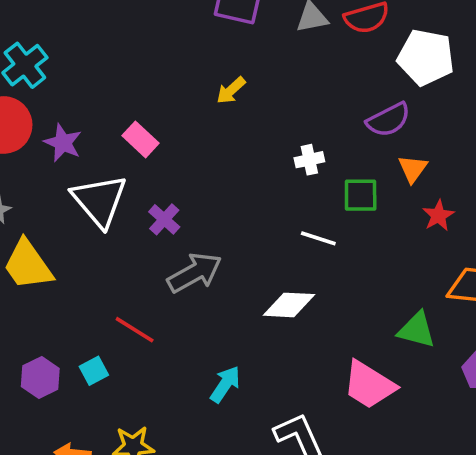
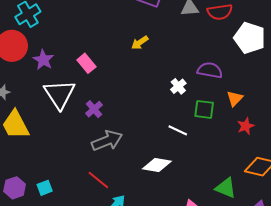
purple semicircle: (388, 120) -> (210, 70), moved, turned -150
white cross: (309, 160) -> (178, 86), turned -35
red line: (135, 330) -> (98, 180), moved

